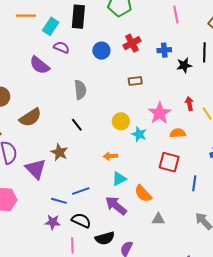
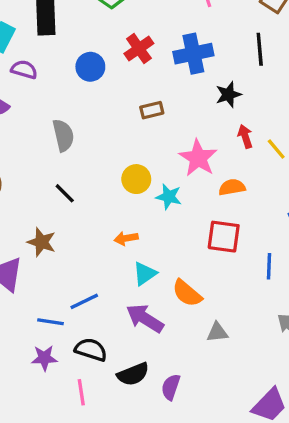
blue cross: (164, 50) -> (193, 54), size x1.6
black star: (184, 65) -> (228, 94), moved

